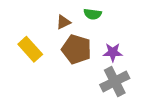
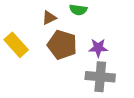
gray cross: (115, 82) -> (100, 77), turned 32

